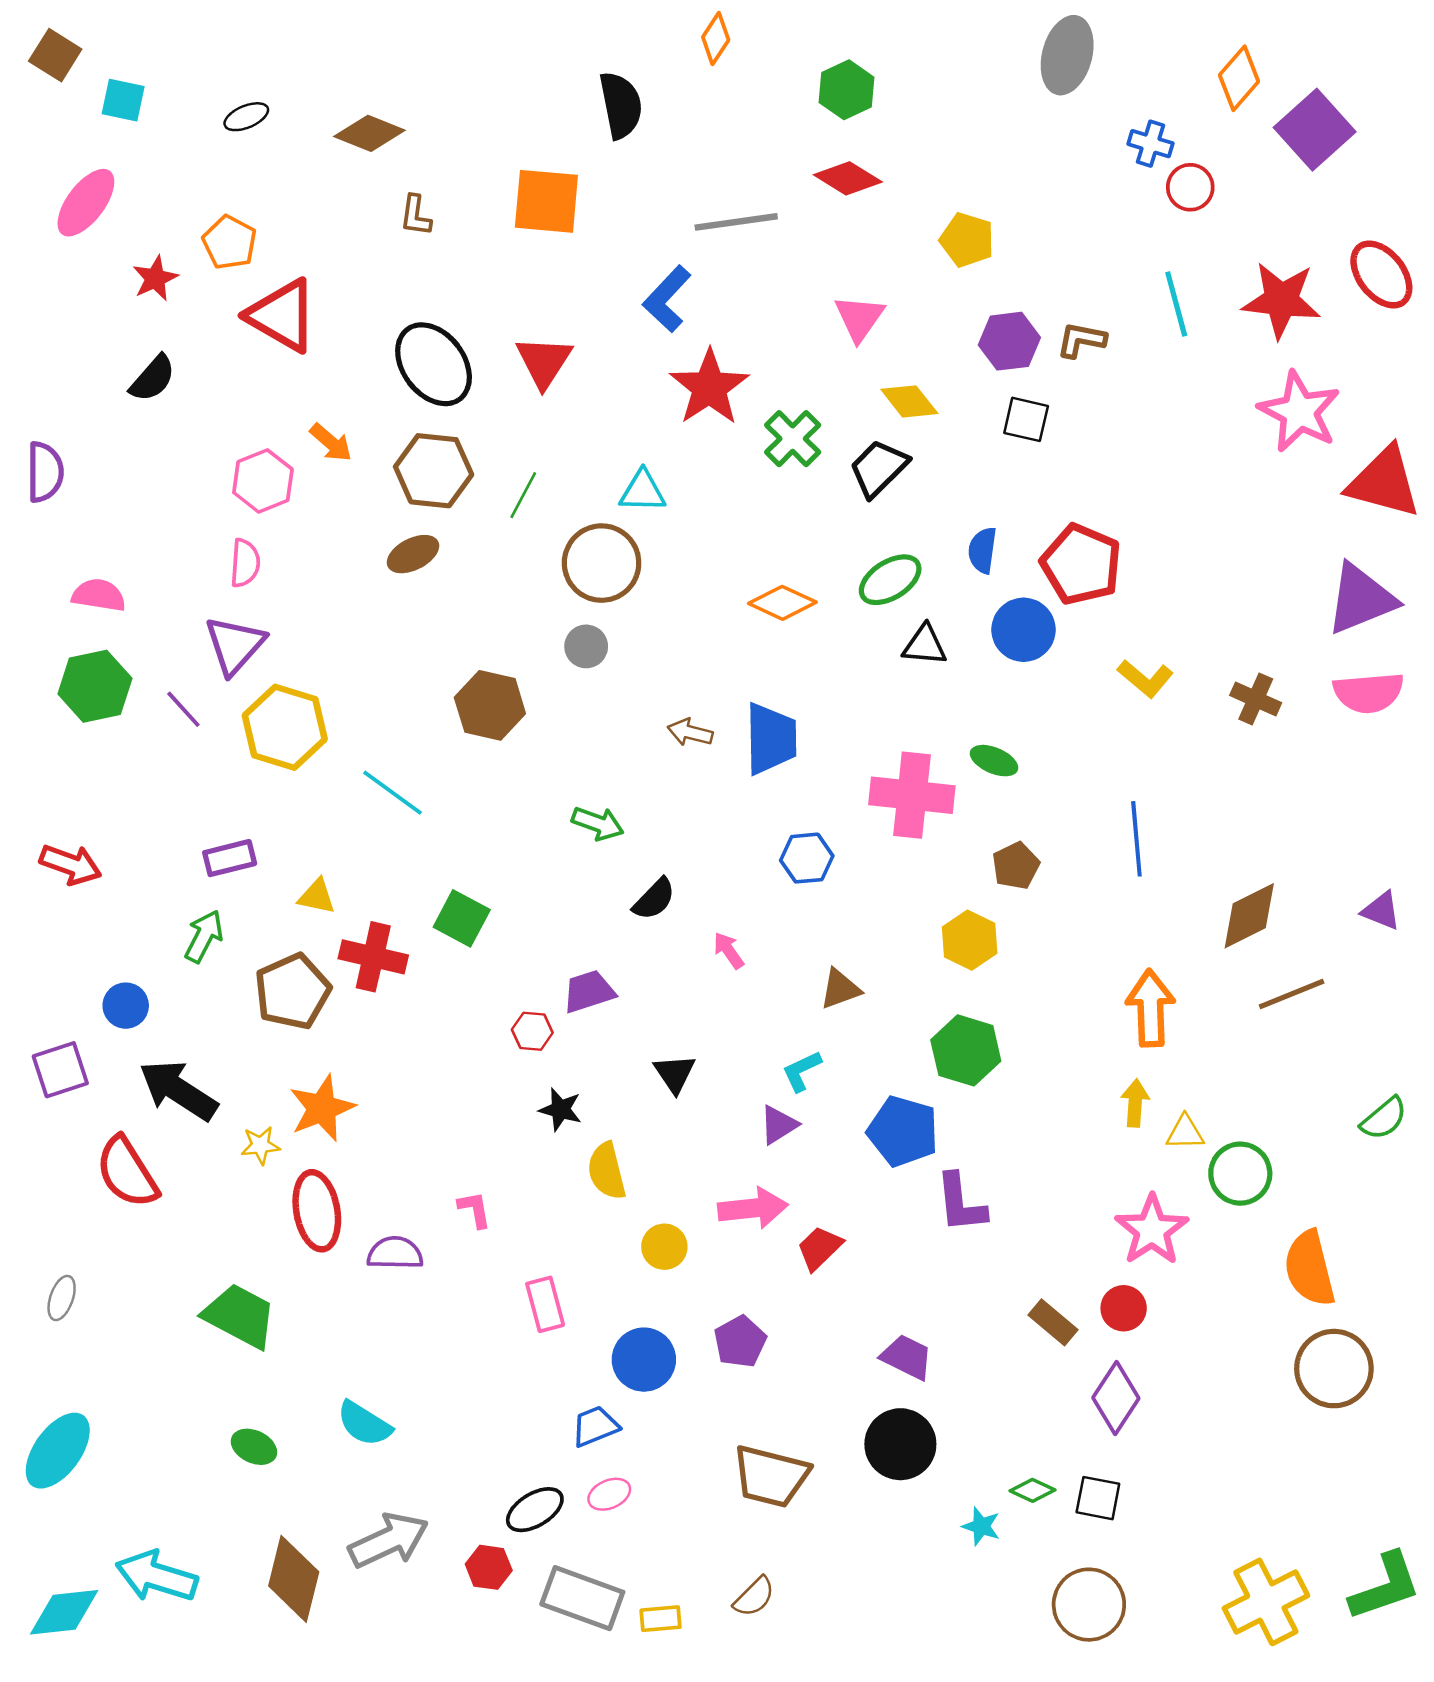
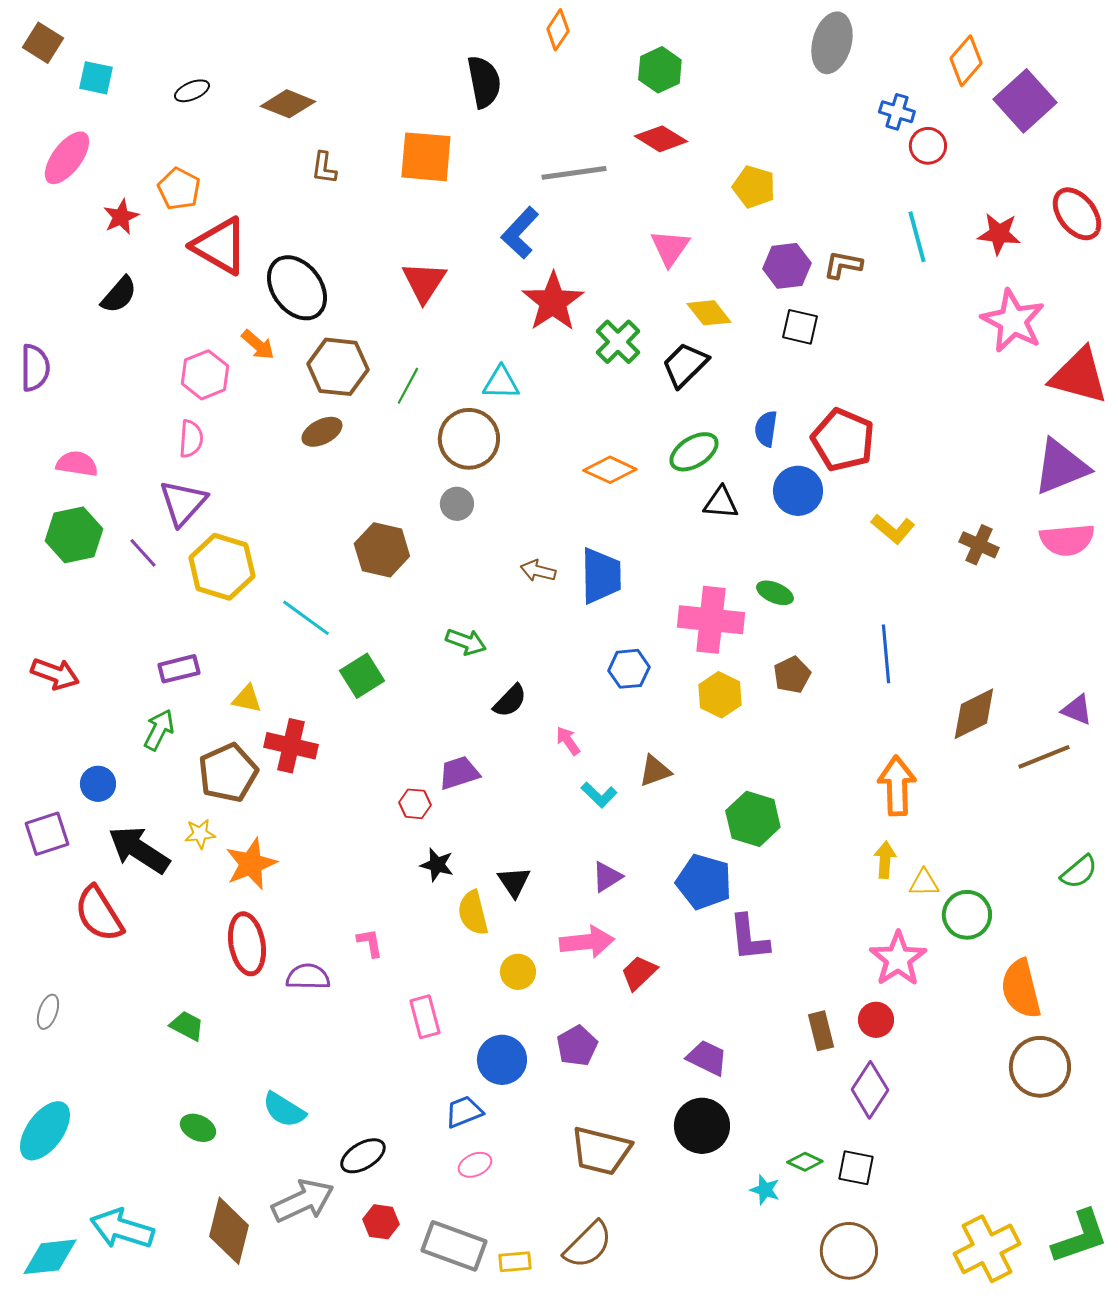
red star: (1281, 300) -> (999, 234), size x0.7
black ellipse: (434, 364) -> (297, 288), moved
green square: (462, 918) -> (362, 676), moved, turned 30
yellow hexagon: (970, 940) -> (720, 695), moved
brown line: (1292, 994) -> (1044, 757), moved
cyan L-shape: (802, 1071) -> (599, 795), moved, turned -111
black triangle: (675, 1074) -> (514, 882), moved
yellow star: (260, 1145) -> (200, 834), moved
green trapezoid: (240, 1316) -> (187, 1026), size x0.6
brown rectangle: (1053, 1322) -> (821, 1031), turned 36
black ellipse: (535, 1510) -> (363, 1156), moved
brown semicircle: (754, 1597) -> (588, 1245), size x1.5

